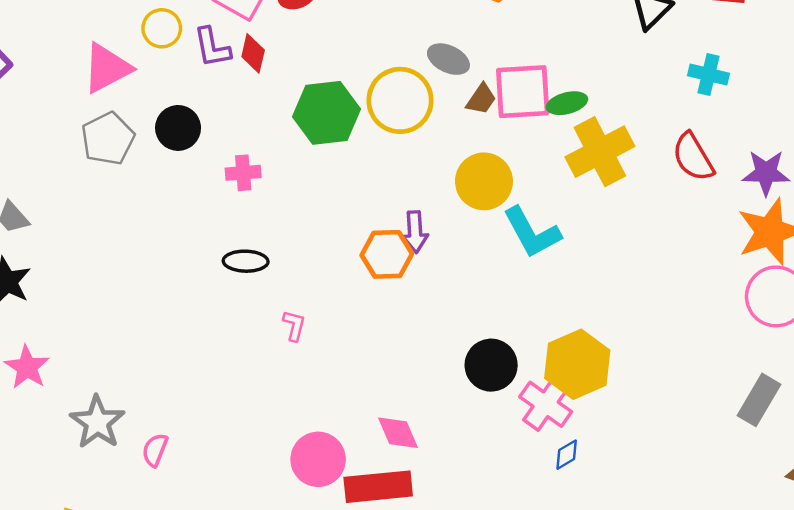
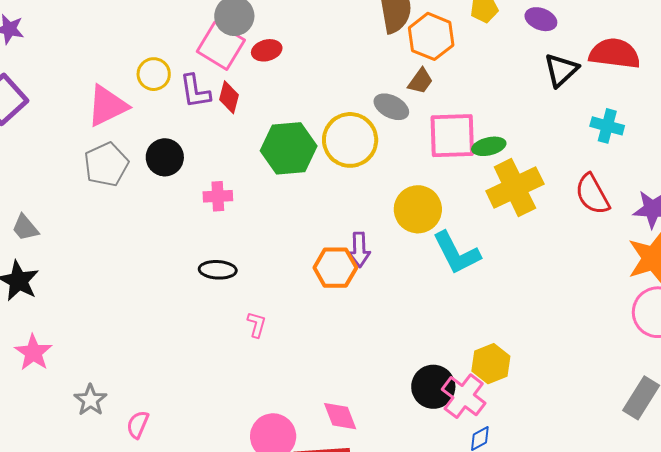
brown trapezoid: (481, 99) -> (420, 81), moved
yellow hexagon: (577, 364) -> (491, 364), size x0.7
black circle: (491, 365) -> (433, 387), moved
gray star: (97, 422) -> (90, 400), size x0.7

